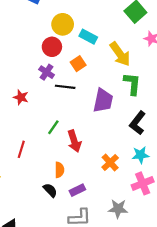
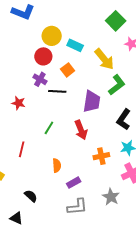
green L-shape: (132, 84) -> (117, 85), turned 50
red arrow: (74, 141) -> (81, 130), moved
orange cross: (110, 162) -> (101, 156), turned 35
black semicircle: (50, 190) -> (31, 196), moved
gray star: (118, 209) -> (111, 197), turned 30

